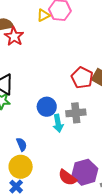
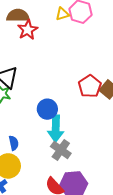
gray cross: (76, 113) -> (61, 150), moved, turned 30
cyan arrow: (58, 123) -> (56, 129), size x1.4

